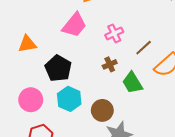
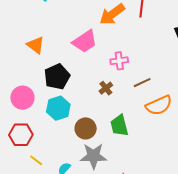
orange triangle: (27, 44) -> (36, 45), turned 30
brown cross: (110, 64) -> (106, 88), turned -32
green trapezoid: (132, 83) -> (119, 126), moved

